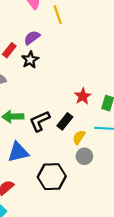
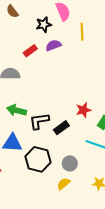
black star: (30, 60) -> (44, 25), moved
yellow semicircle: (79, 137) -> (63, 184), moved
black hexagon: (52, 177) -> (38, 159), moved

